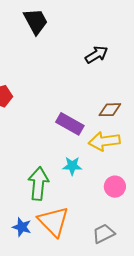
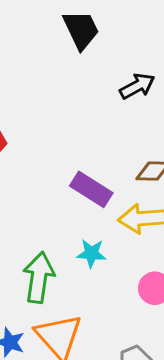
black trapezoid: (36, 21) -> (81, 30), moved

